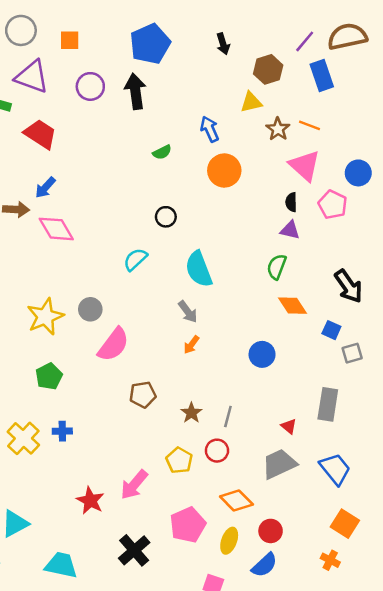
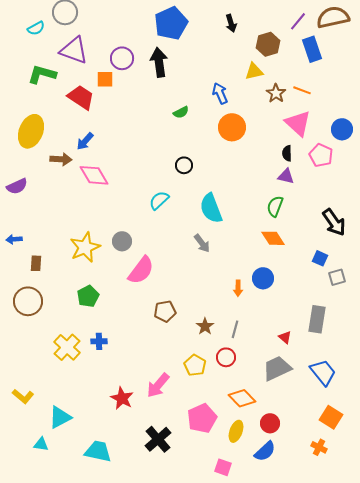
orange square: (70, 40) -> (105, 79), moved
orange diamond: (292, 306) -> (273, 238), moved
orange arrow: (191, 345) -> (238, 288), moved, turned -35

